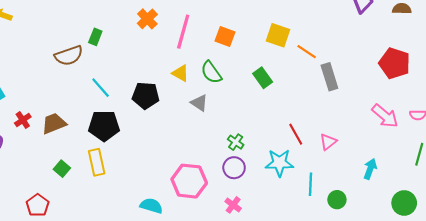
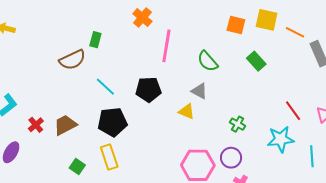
pink line: (183, 32) -> (166, 46), moved
orange square: (225, 36) -> (236, 25), moved
yellow triangle: (180, 73) -> (187, 111), moved
purple circle: (234, 168) -> (231, 158), moved

